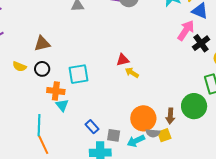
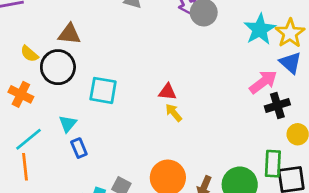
black circle: (42, 69) -> (58, 67), size x1.6
orange cross: (56, 91) -> (21, 94), moved
cyan line: (39, 125) -> (28, 139), turned 30
blue rectangle: (92, 127) -> (79, 148), moved

